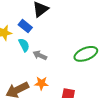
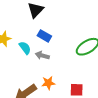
blue rectangle: (25, 26) -> (44, 36), moved

